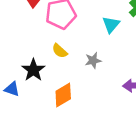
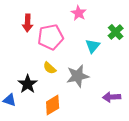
gray star: (93, 60) -> (78, 76), size x1.6

